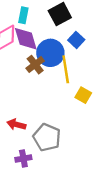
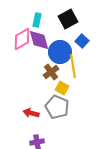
brown cross: (35, 65) -> (51, 72), moved
yellow square: (83, 95) -> (62, 88), moved
gray pentagon: (47, 137) -> (57, 107), moved

